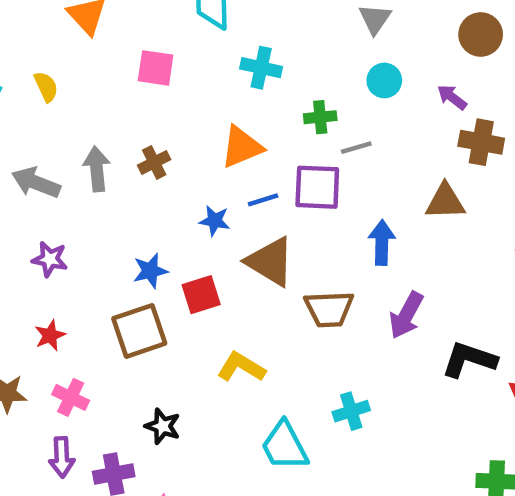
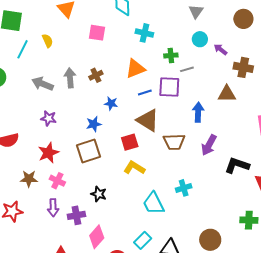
purple arrow: (452, 97) -> (221, 49), moved
blue star: (215, 221) -> (111, 103), moved
red square: (201, 295) -> (130, 142), moved
red star: (50, 335) -> (48, 153), size x1.5

